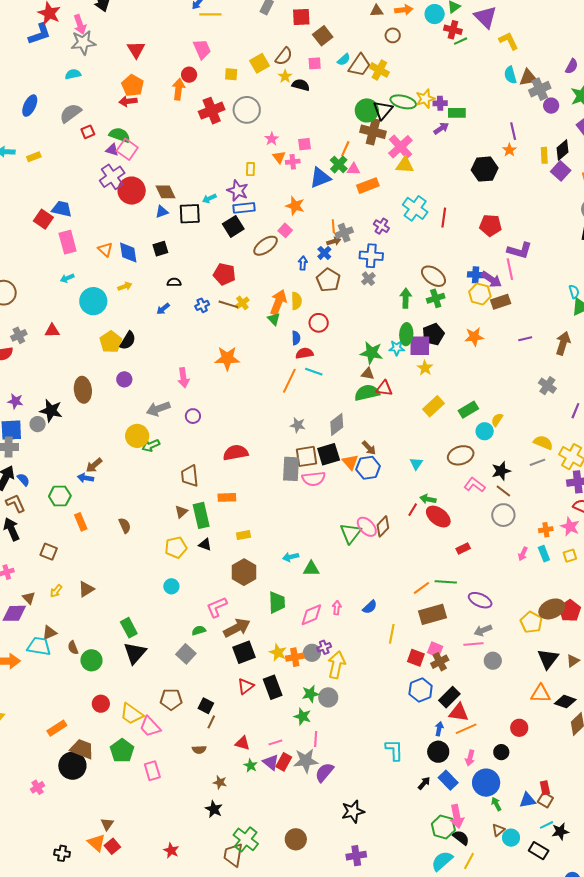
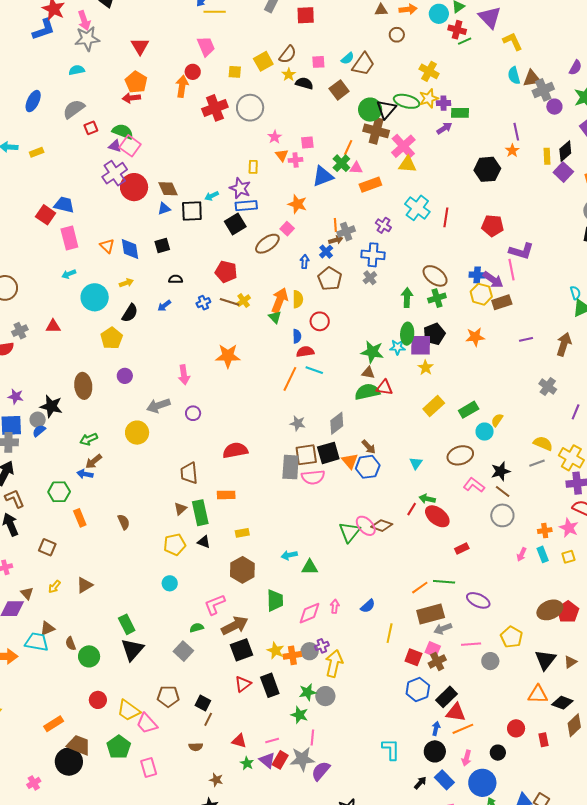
brown square: (323, 36) -> (339, 90), moved
yellow cross: (379, 70) -> (429, 71), moved
black semicircle: (128, 340) -> (130, 313), moved
green arrow: (151, 445) -> (89, 439), moved
blue semicircle: (23, 480) -> (39, 431), moved, turned -88
brown diamond: (383, 526) -> (382, 526), turned 65
yellow pentagon: (531, 622) -> (511, 637), moved
gray arrow: (483, 630) -> (443, 629), moved
red rectangle: (545, 788) -> (544, 740), moved

